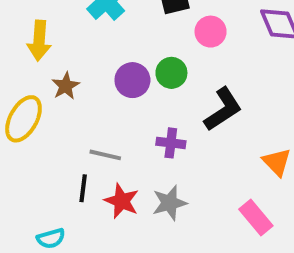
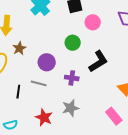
purple circle: (132, 80) -> (47, 62), moved
black line: (83, 188) -> (18, 92), moved
red star: (122, 201) -> (44, 117), moved

